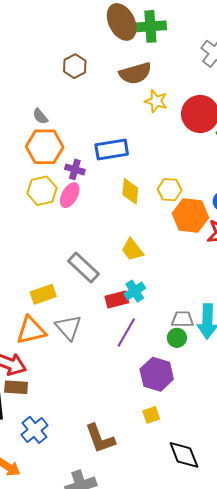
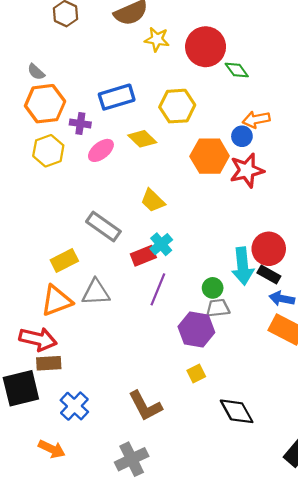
yellow hexagon: (170, 190) -> (177, 106), moved, size x1.4
yellow diamond: (130, 191) -> (142, 139), turned -44
pink ellipse: (70, 195) -> (101, 150), moved, turned 30
gray trapezoid: (183, 319) -> (218, 308), moved
gray triangle: (68, 328) -> (96, 292), turned -44

